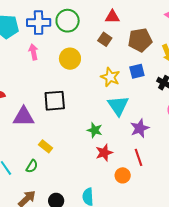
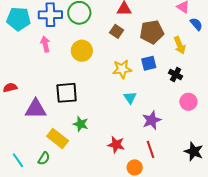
yellow star: (110, 77) -> (122, 69), turned -30
cyan triangle: (118, 106) -> (130, 98), size x0.6
green star: (95, 130) -> (81, 124), moved
yellow rectangle: (46, 146) -> (58, 139), size x1.5
red star: (104, 153) -> (116, 145), turned 30

